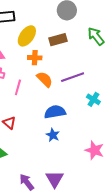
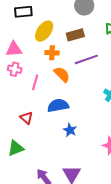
purple line: (73, 77) -> (86, 59), moved
blue semicircle: (55, 112) -> (58, 106), moved

